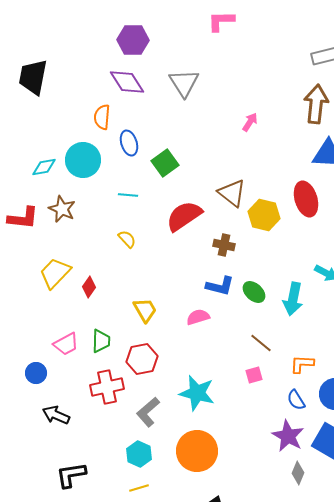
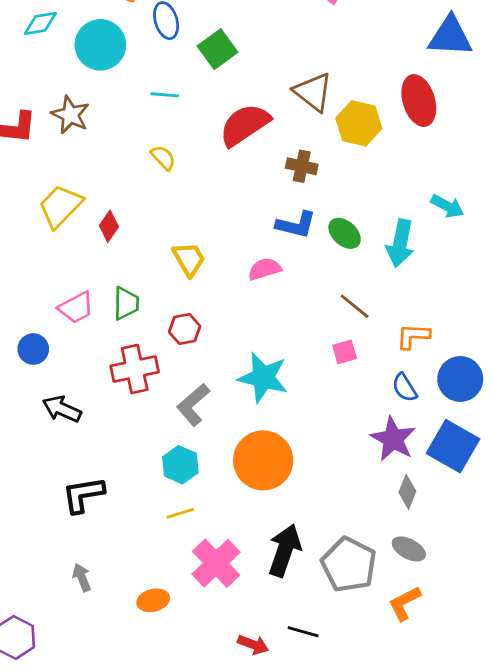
cyan diamond: (44, 167) -> (40, 23), moved
red hexagon: (142, 359) -> (185, 329), size x0.7

